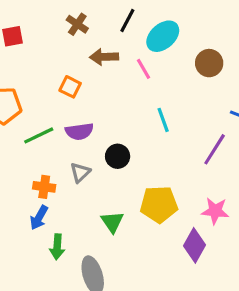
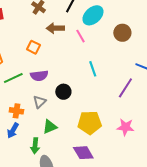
green triangle: (112, 222) -> (50, 127), moved, turned 42
purple diamond: (195, 245) -> (83, 153), moved, turned -60
green arrow: (57, 247) -> (35, 146), moved

